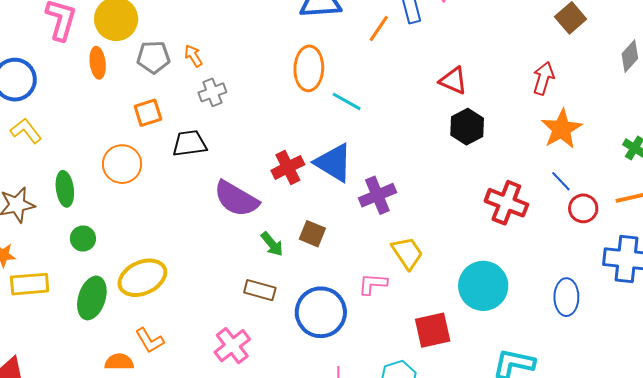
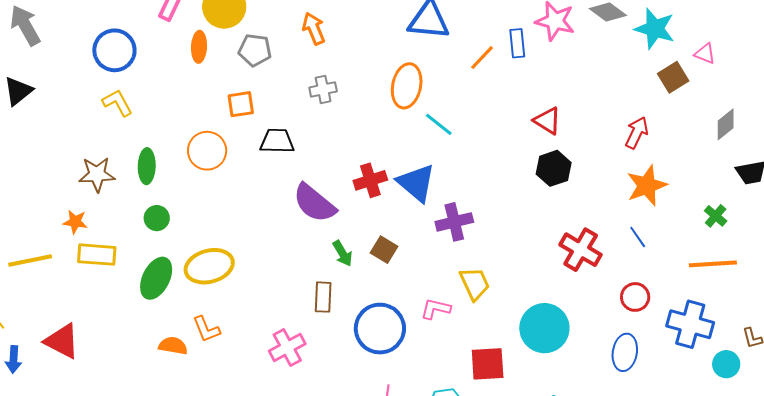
orange arrow: (193, 56) -> (314, 29), moved, size x1.4
gray cross: (212, 92) -> (323, 89), moved
red circle: (583, 208) -> (635, 297), moved
brown rectangle: (260, 290) -> (323, 297), turned 68

